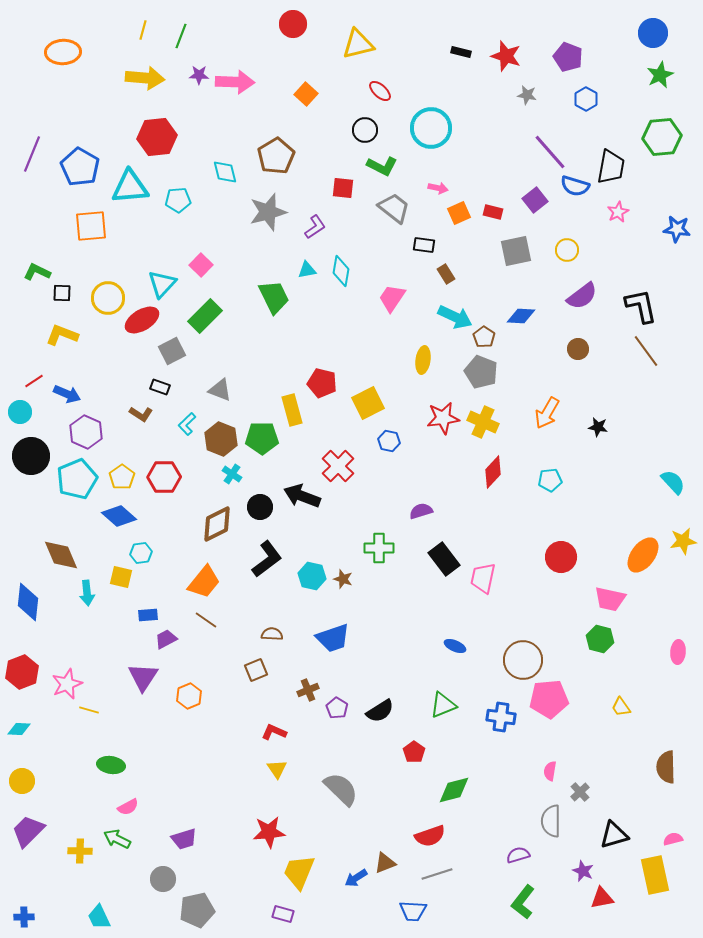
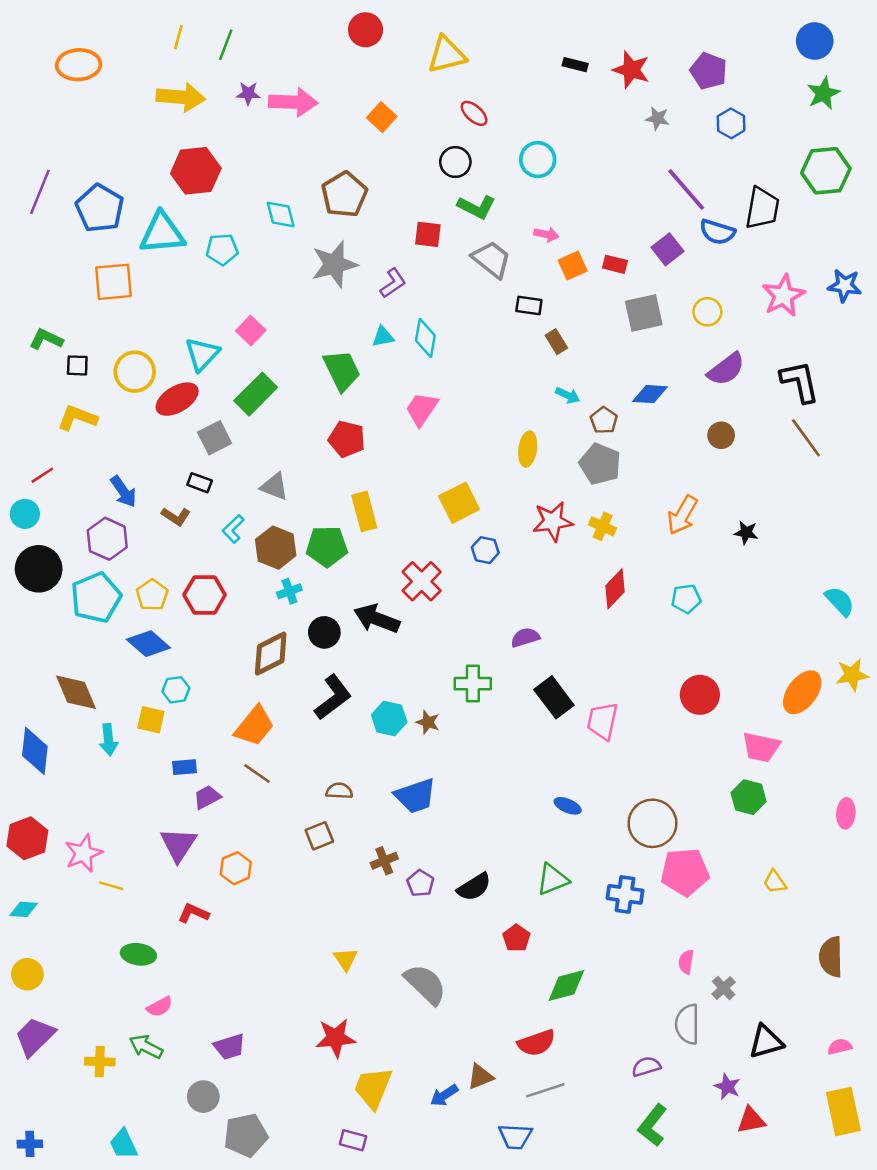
cyan circle: (431, 128) -> (538, 160), size x0.7
pink star: (618, 212) -> (783, 296), moved, size x1.6
pink trapezoid: (392, 298) -> (422, 409), moved
cyan arrow: (455, 317) -> (568, 395), size x0.6
red pentagon: (322, 383) -> (347, 439), moved
blue arrow: (67, 394) -> (123, 491), moved, turned 32
yellow cross: (483, 422) -> (603, 526), size x0.7
cyan cross: (232, 474) -> (289, 591), turned 36
red L-shape: (274, 732) -> (193, 913), moved
yellow rectangle: (655, 875) -> (843, 1112), moved

